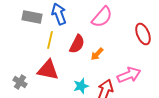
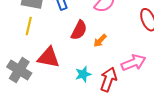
yellow line: (50, 40) -> (29, 26), moved
gray cross: (20, 82) -> (19, 70), size x1.6

